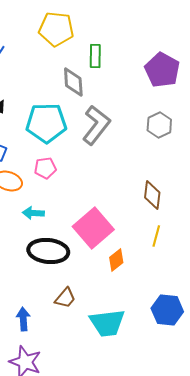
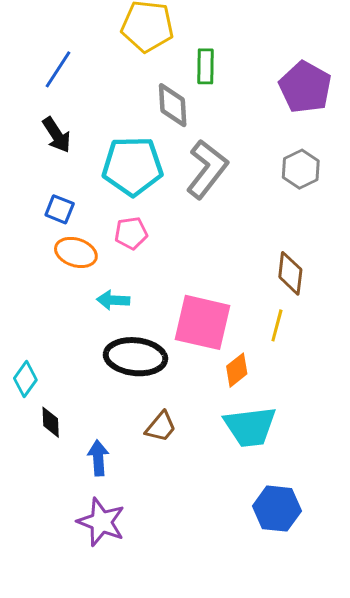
pink square: (93, 228) -> (202, 322), turned -36
yellow line: (156, 236) -> (277, 325), moved
blue hexagon: (167, 310) -> (277, 509), moved
cyan trapezoid: (107, 323) -> (250, 427), moved

